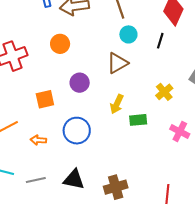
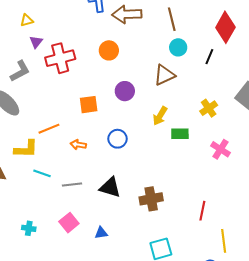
blue circle: (77, 131) -> (118, 139), size x0.7

